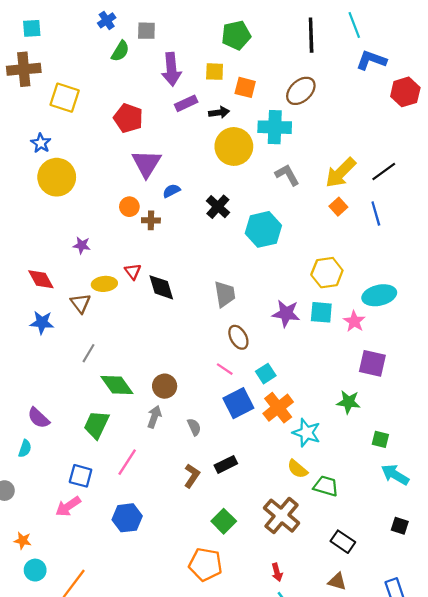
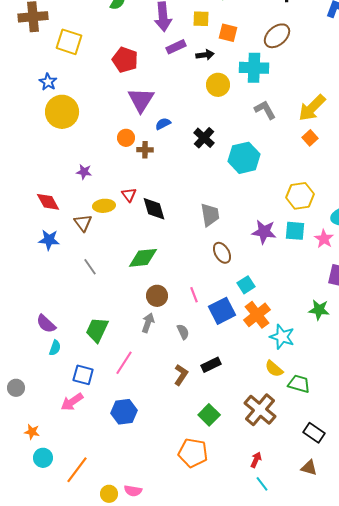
yellow circle: (234, 146) -> (218, 85), size x0.7
gray line: (88, 353) -> (90, 267), turned -66
pink line: (225, 369) -> (194, 295), moved, turned 35
green diamond: (117, 385) -> (143, 258), moved, turned -60
cyan semicircle: (25, 449) -> (55, 348), moved
red arrow: (277, 572) -> (256, 460), turned -140

